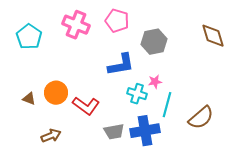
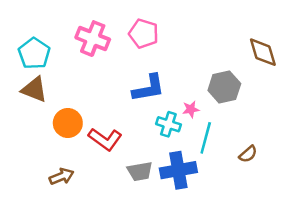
gray hexagon: (154, 42) -> (224, 87), moved
brown triangle: (29, 99) -> (34, 89), moved, size x1.6
brown semicircle: (201, 118) -> (248, 154), size x0.6

